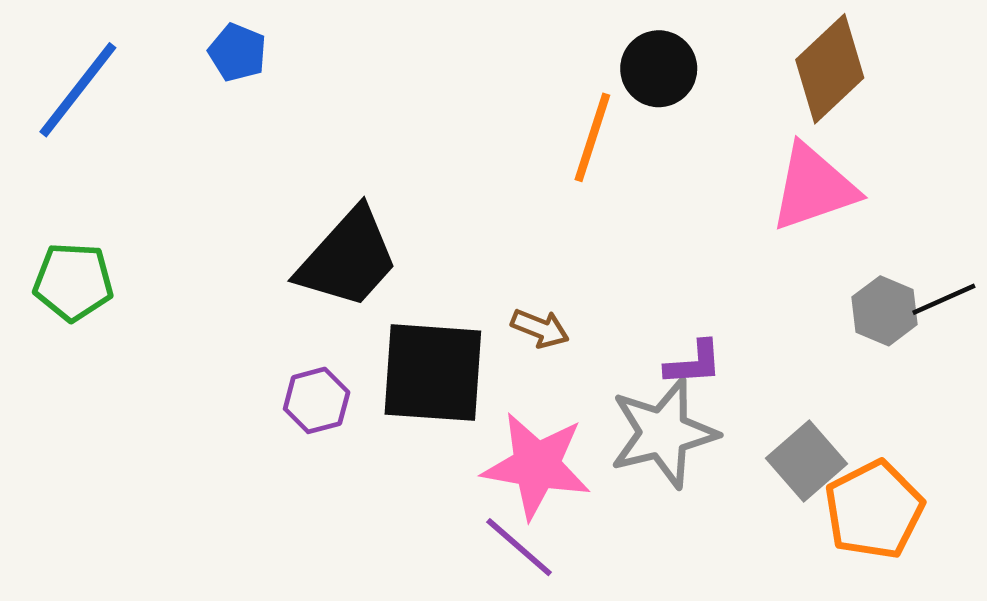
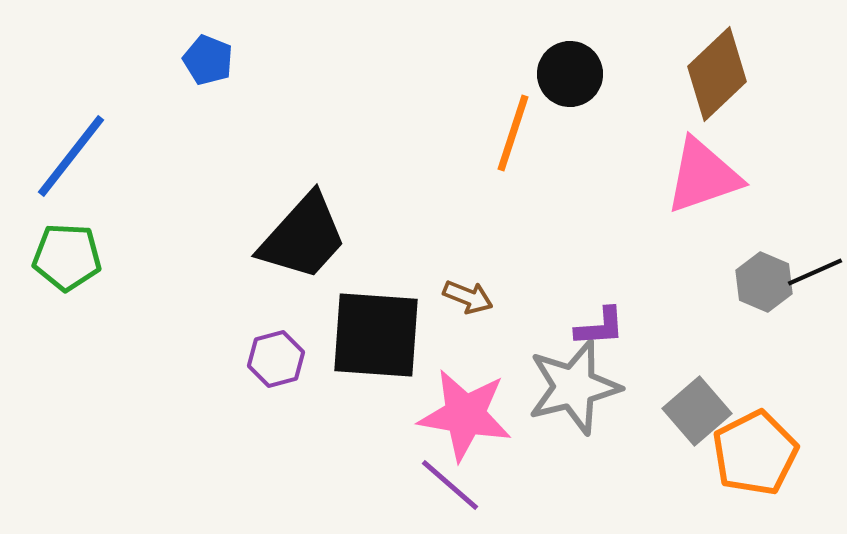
blue line: (78, 90) -> (71, 156), moved

